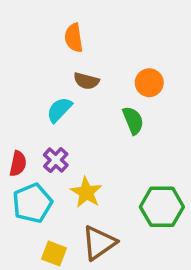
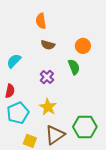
cyan semicircle: (59, 110) -> (14, 61), moved
purple cross: (56, 160) -> (47, 77), moved
green hexagon: (162, 207) -> (85, 127), moved

